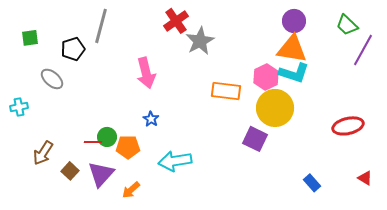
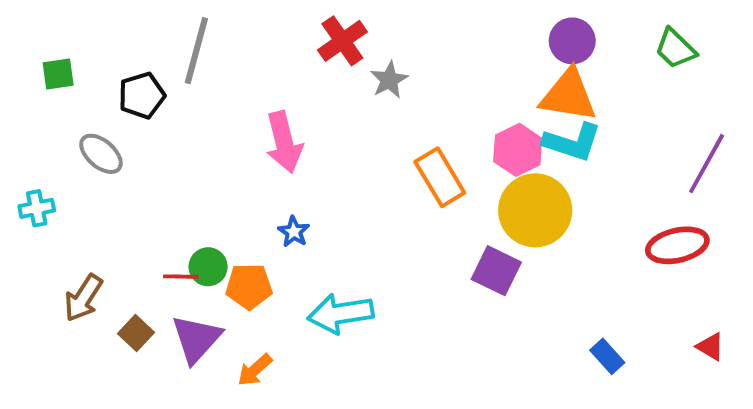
gray star: (200, 41) -> (389, 80), size x0.7
purple line: (363, 50) -> (707, 164), moved
orange rectangle: (226, 91) -> (440, 177), turned 52

